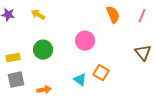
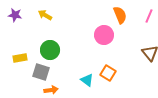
pink circle: (85, 41) -> (104, 35), moved
gray square: (16, 80) -> (41, 72), moved, turned 30

